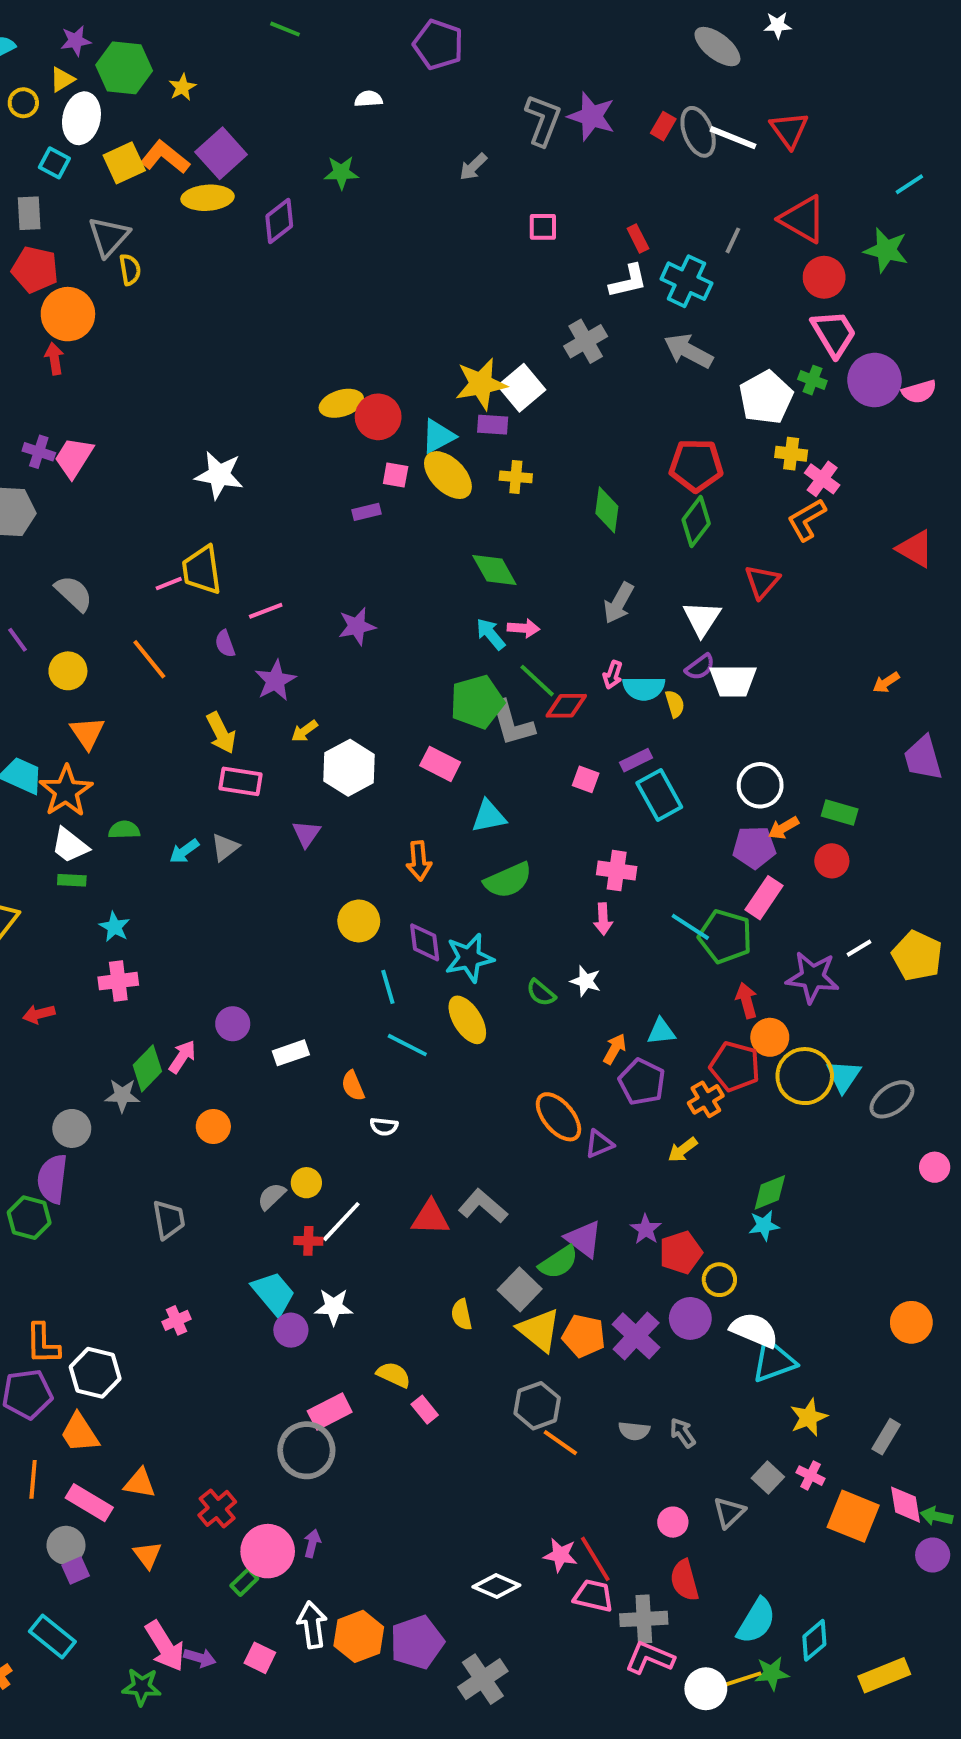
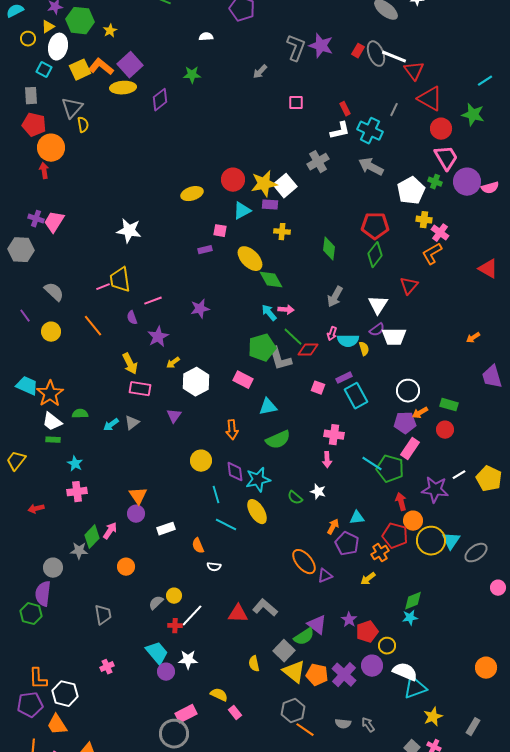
red triangle: (789, 130) -> (414, 71), moved
red circle: (378, 417) -> (233, 180), moved
yellow ellipse: (448, 475) -> (250, 259), moved
orange triangle: (87, 733) -> (138, 496), moved

